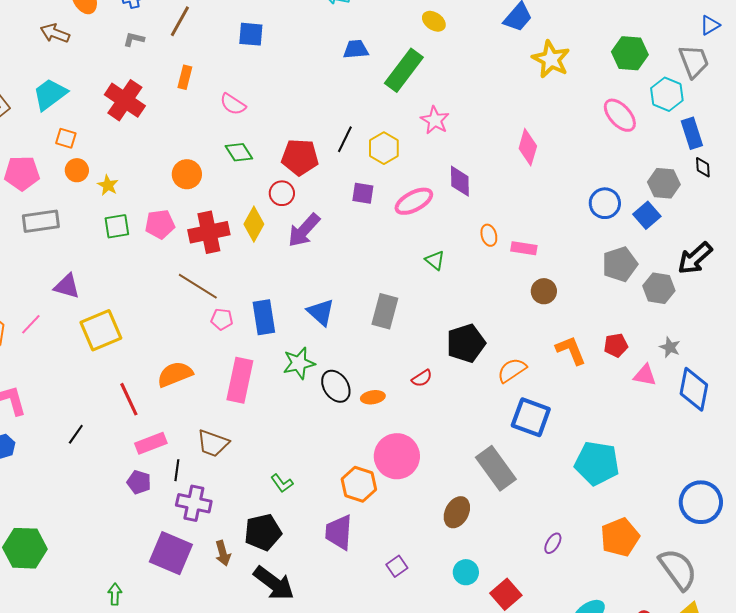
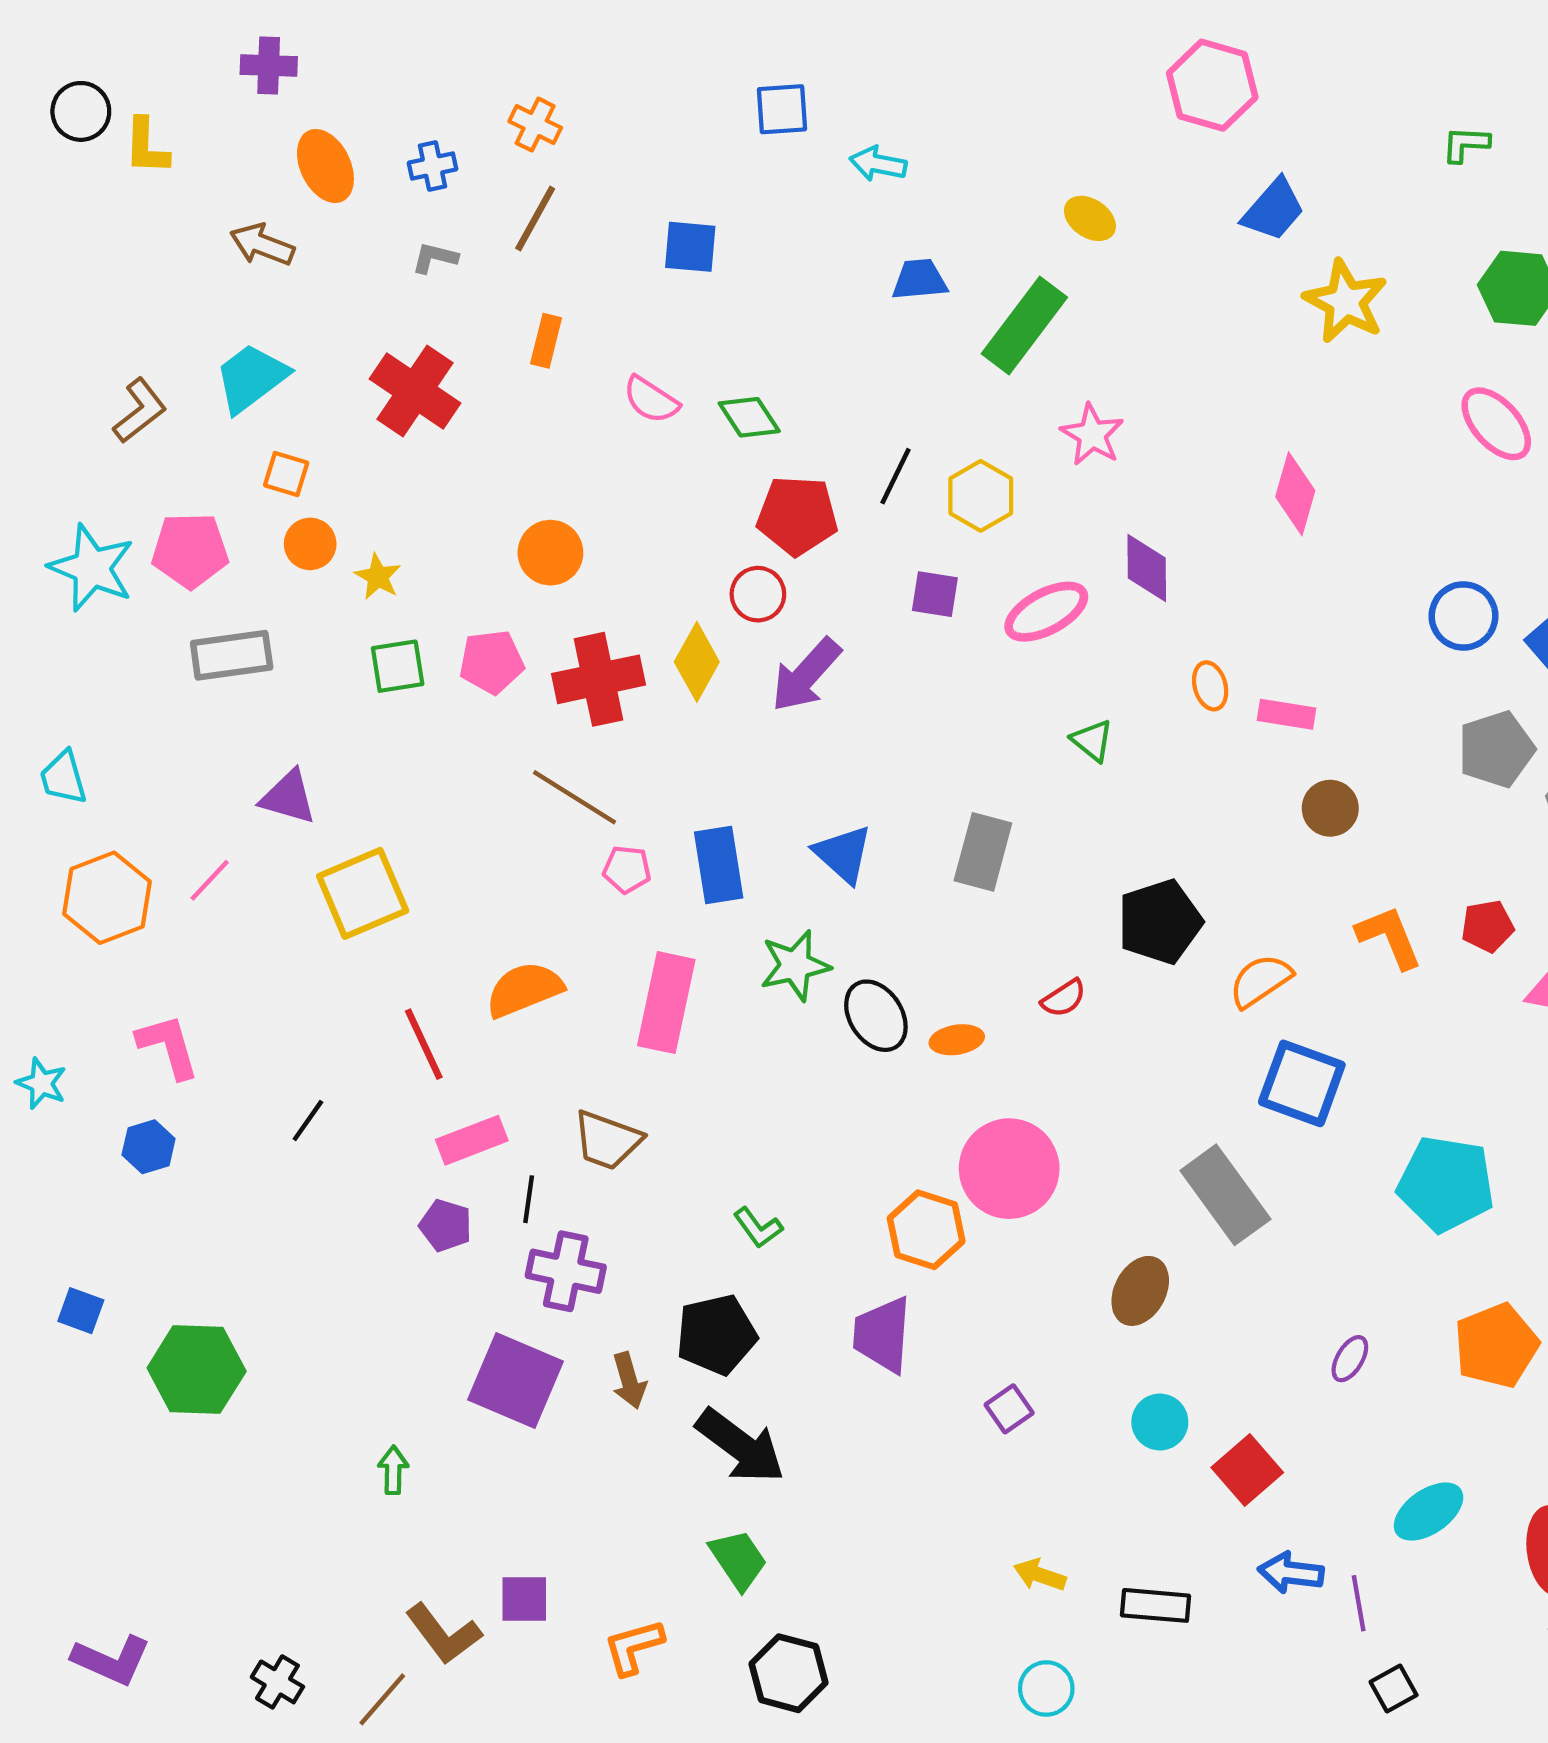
green diamond: (239, 152) -> (749, 417), moved

